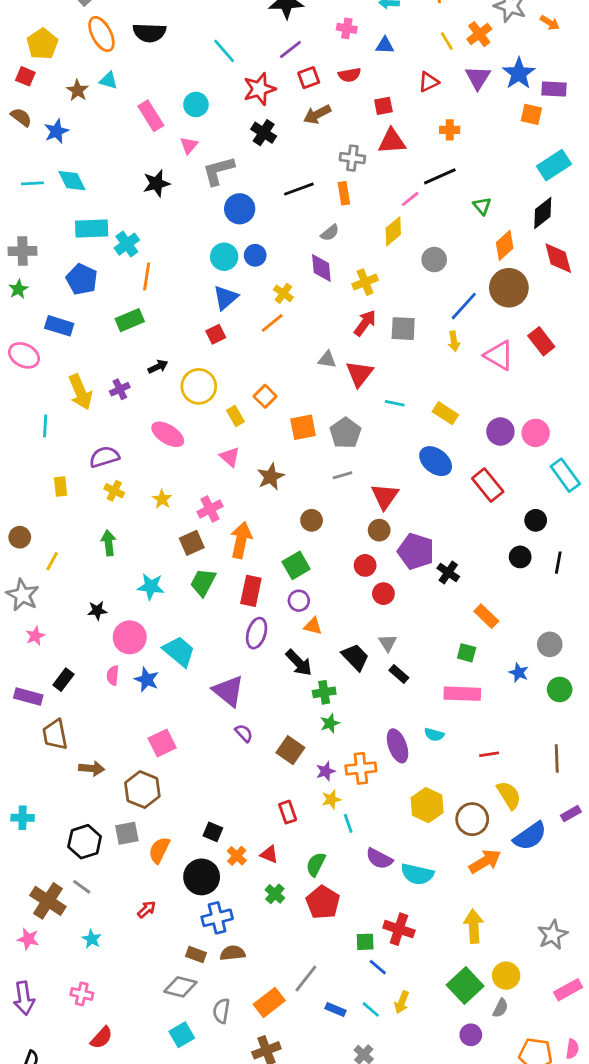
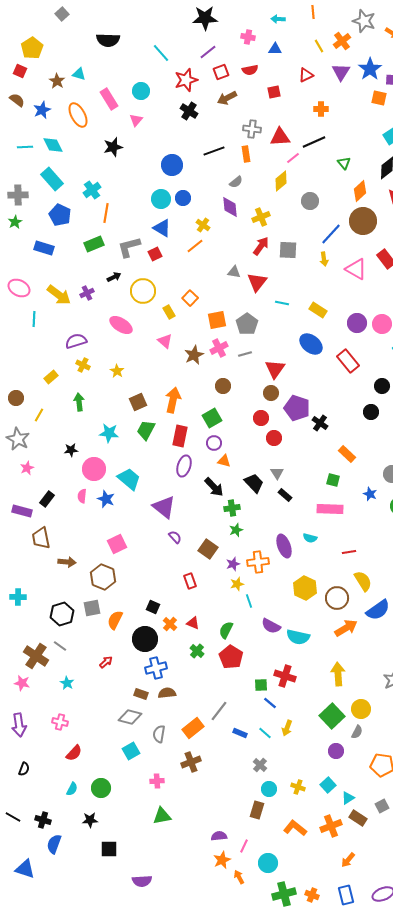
orange ellipse: (101, 34) -> (78, 115), moved
red triangle: (392, 141) -> (280, 137), moved
gray L-shape: (218, 171) -> (129, 247), moved
cyan rectangle: (92, 229) -> (52, 179), moved, turned 50
blue triangle: (226, 298) -> (162, 228), turned -48
pink ellipse: (24, 355) -> (19, 288), moved
yellow arrow: (80, 392) -> (59, 295), turned -30
yellow rectangle: (61, 486) -> (51, 377), moved, turned 56
pink cross: (210, 509) -> (219, 348), moved
red rectangle: (288, 812) -> (190, 581), moved

